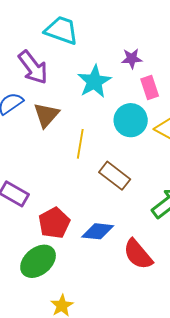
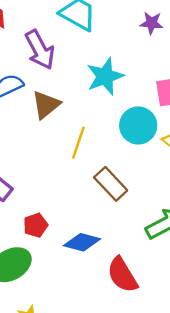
purple star: (132, 59) -> (151, 23), moved
red pentagon: (54, 223) -> (36, 225), size x0.7

